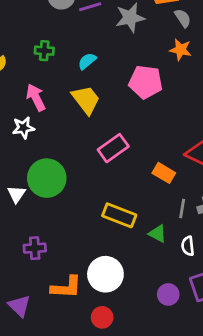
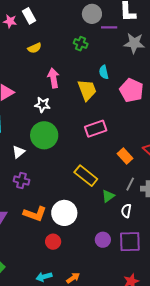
green cross: (44, 51) -> (81, 44), moved
cyan semicircle: (87, 61) -> (104, 72), moved, turned -80
white star: (23, 128) -> (42, 105), moved
white triangle: (17, 194) -> (19, 152), moved
green triangle: (157, 234) -> (108, 196), turned 40

